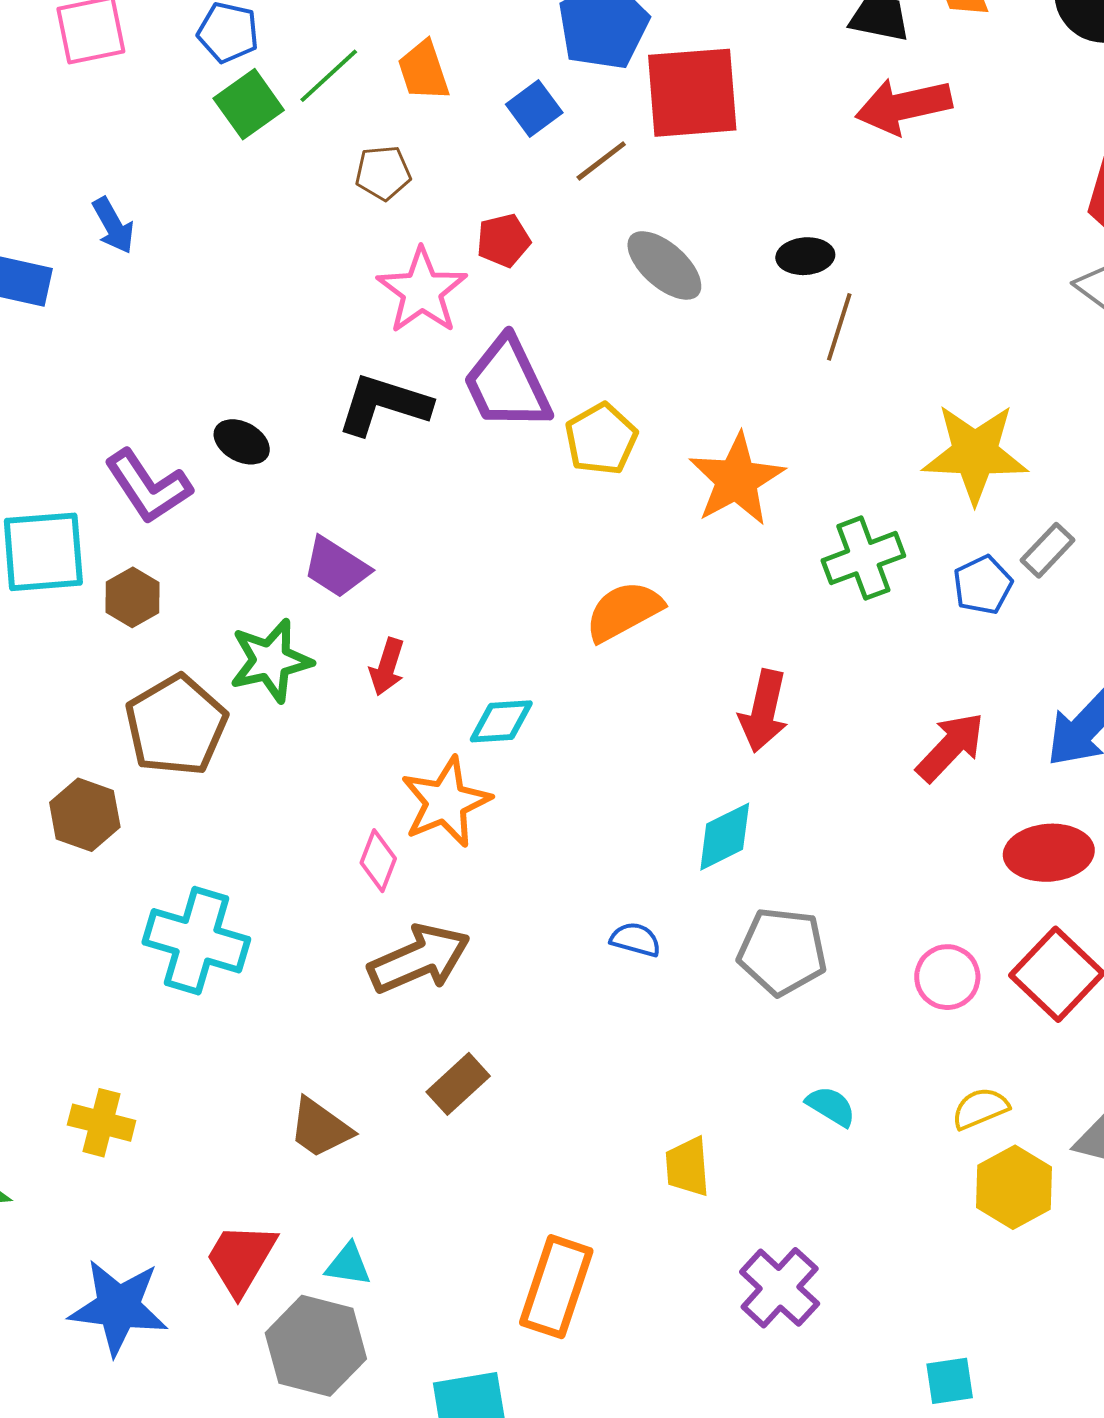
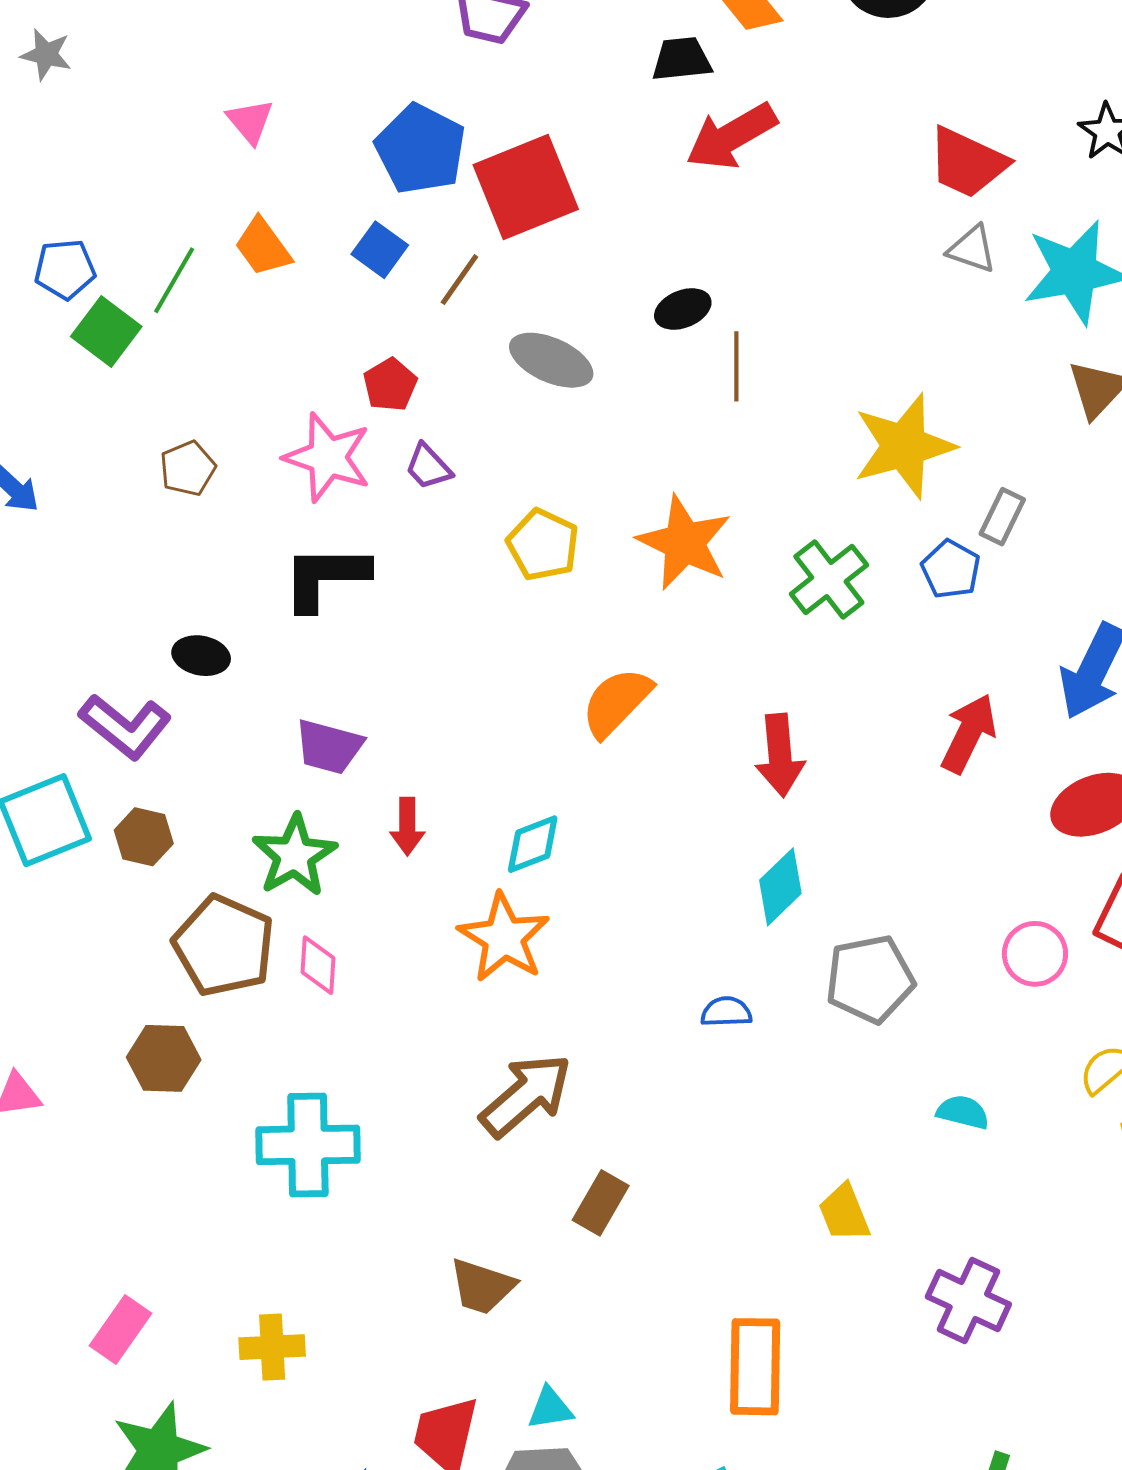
brown pentagon: (383, 173) -> (188, 468), moved
purple trapezoid: (507, 384) -> (428, 467), moved, size x0.5
pink diamond: (378, 861) -> (318, 965), moved

